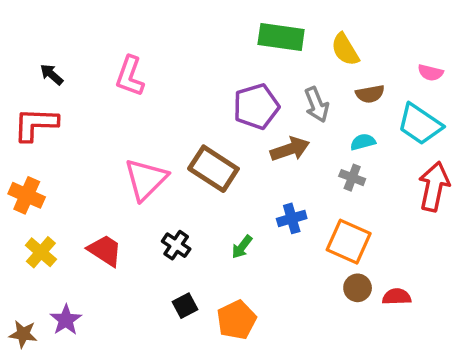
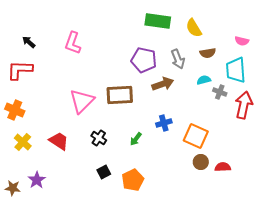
purple pentagon: (256, 106) -> (144, 60), turned 30
cyan trapezoid: (420, 124) -> (236, 70), turned 52
brown rectangle: (213, 169) -> (120, 95), turned -36
gray cross: (352, 178) -> (220, 92), moved

